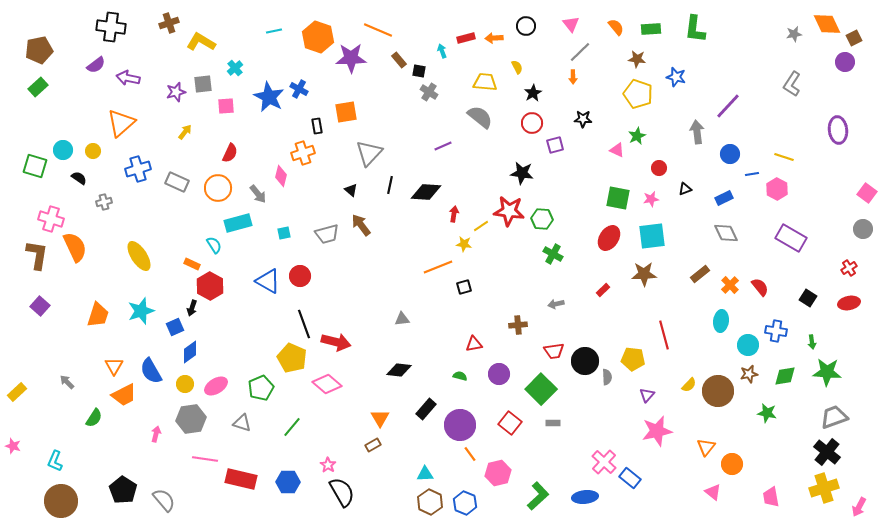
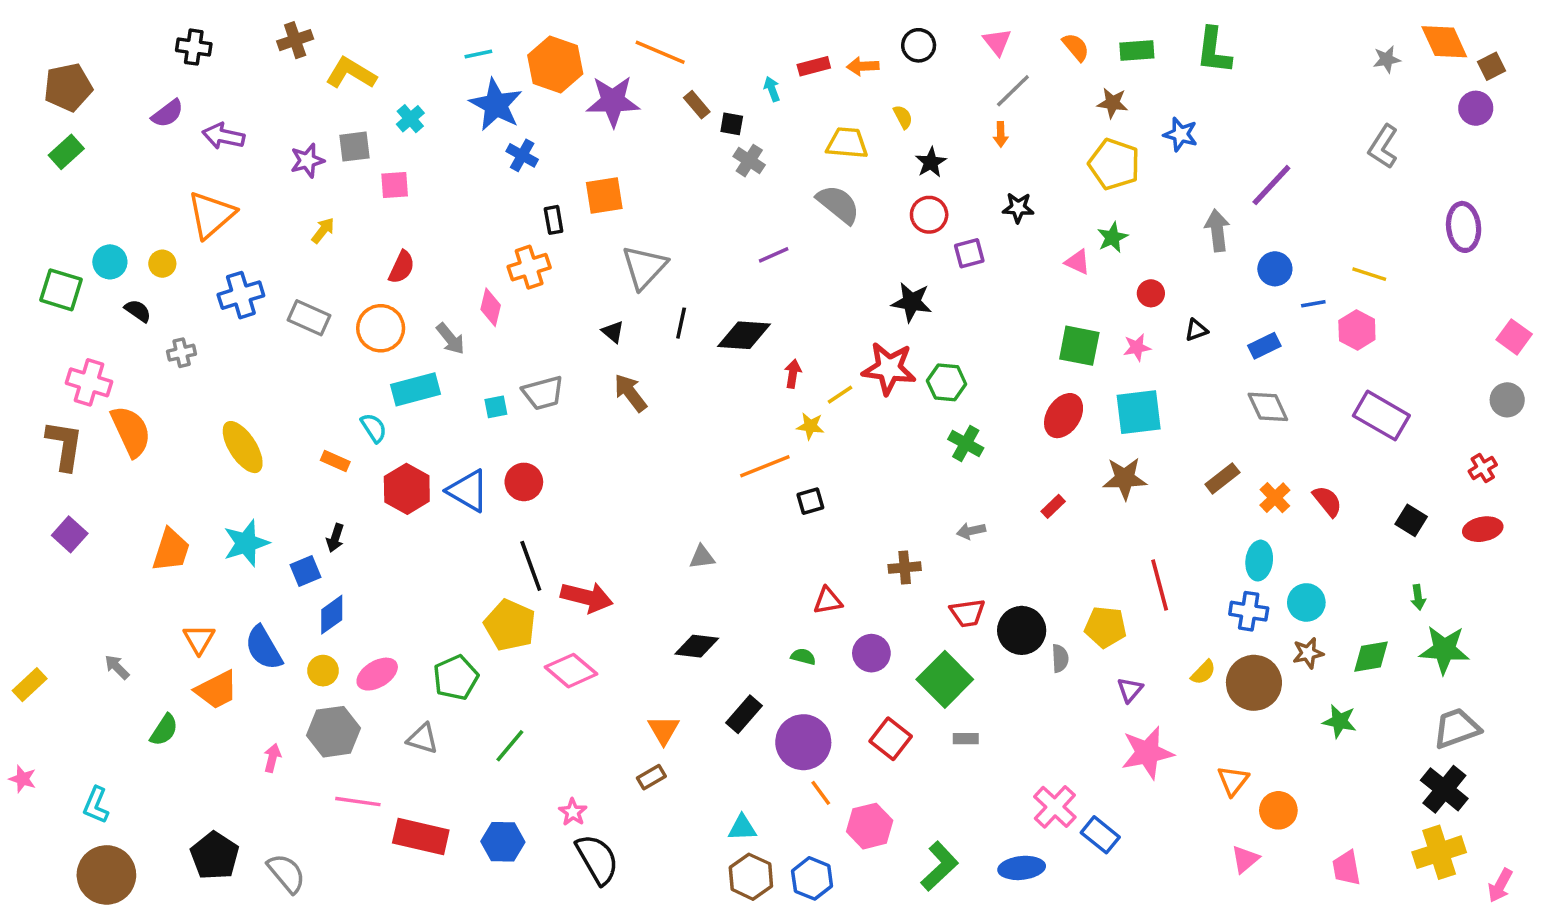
black cross: (111, 27) -> (194, 47), size x0.7
blue star: (269, 97) -> (496, 105), moved
gray trapezoid: (327, 234) -> (543, 393), moved
red hexagon: (210, 286) -> (407, 489), moved
blue cross: (776, 331) -> (1249, 611), moved
pink triangle: (713, 492) -> (1245, 859), turned 42

